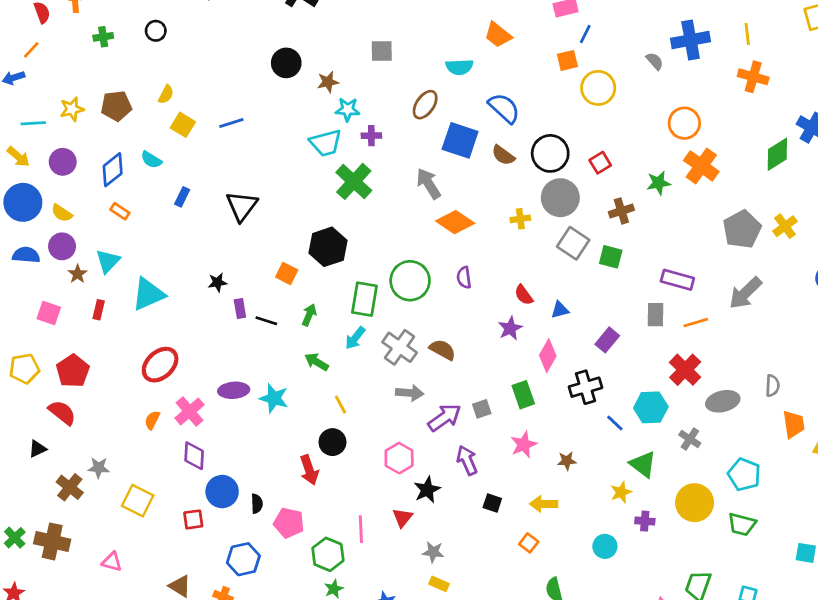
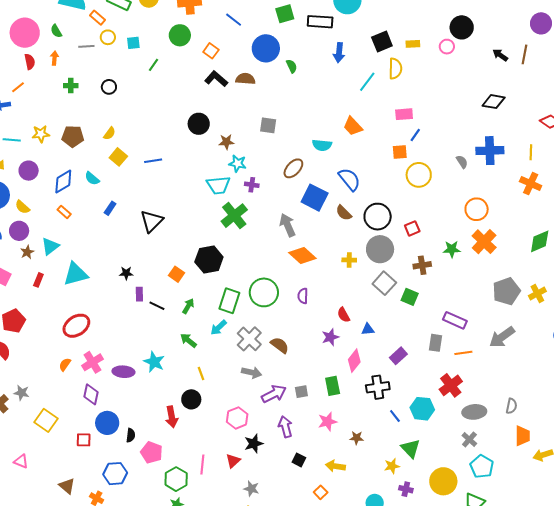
purple ellipse: (234, 390) -> (123, 372), moved
gray cross: (690, 439) -> (469, 440), moved

